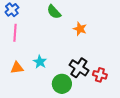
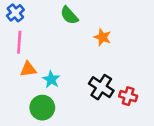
orange triangle: (17, 68) -> (28, 69), moved
green circle: (62, 84) -> (42, 108), moved

